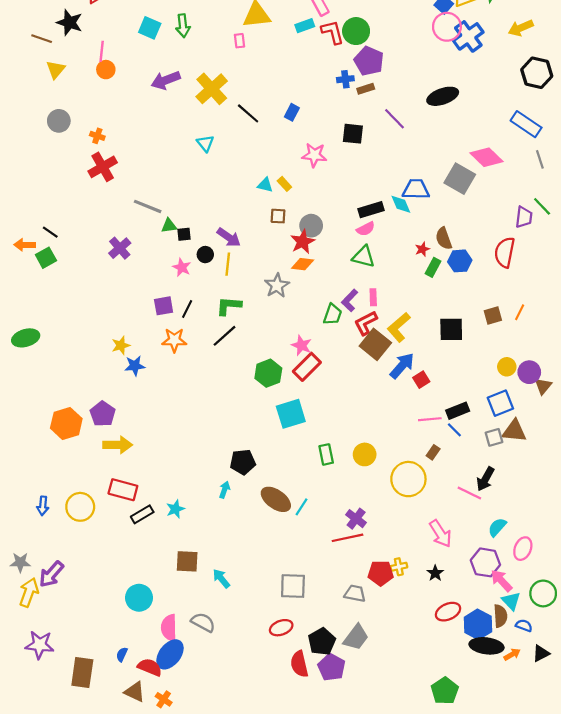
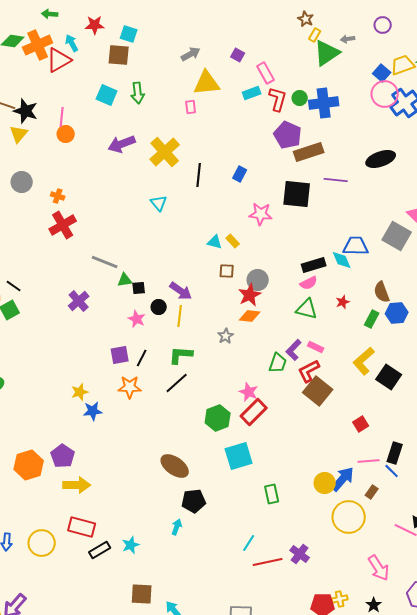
black star: (69, 23) -> (26, 111), moved
green circle: (356, 31) -> (300, 98), size x0.6
red L-shape: (333, 32) -> (278, 99), turned 30
purple pentagon: (369, 61) -> (288, 135), moved
blue cross: (345, 79) -> (324, 103), moved, size x1.8
brown rectangle: (366, 89) -> (309, 152), size x1.8
black line: (248, 113) -> (199, 175), turned 55
purple line: (395, 119) -> (336, 180), turned -40
black square: (353, 134) -> (297, 194), size x1.4
red star: (422, 249) -> (343, 302), moved
gray star: (277, 286) -> (226, 336), size x0.7
pink rectangle: (373, 297) -> (316, 347), turned -63
yellow L-shape: (399, 327) -> (364, 361), moved
black square: (451, 329) -> (389, 377), turned 35
blue arrow: (402, 366) -> (343, 479), moved
black rectangle: (458, 411) -> (395, 453), turned -50
yellow circle: (365, 454) -> (325, 483), moved
brown ellipse: (276, 499) -> (175, 466), moved
red line: (347, 538) -> (268, 562), moved

